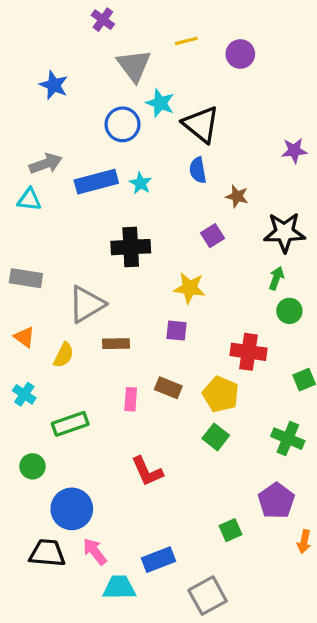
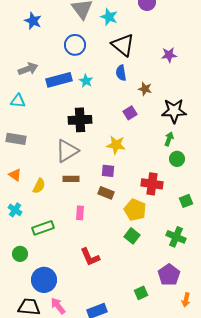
cyan star: (160, 103) -> (109, 17), moved
purple star: (294, 151) -> (169, 55), moved
cyan triangle: (29, 200) -> (18, 101), moved
gray triangle: (87, 304) -> (67, 151), moved
brown rectangle: (168, 388) -> (106, 193), moved

